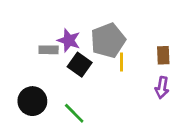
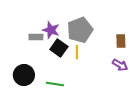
yellow line: (121, 62) -> (77, 52), moved
purple arrow: (162, 88) -> (120, 65), turned -70
green line: (74, 113) -> (55, 84), turned -36

